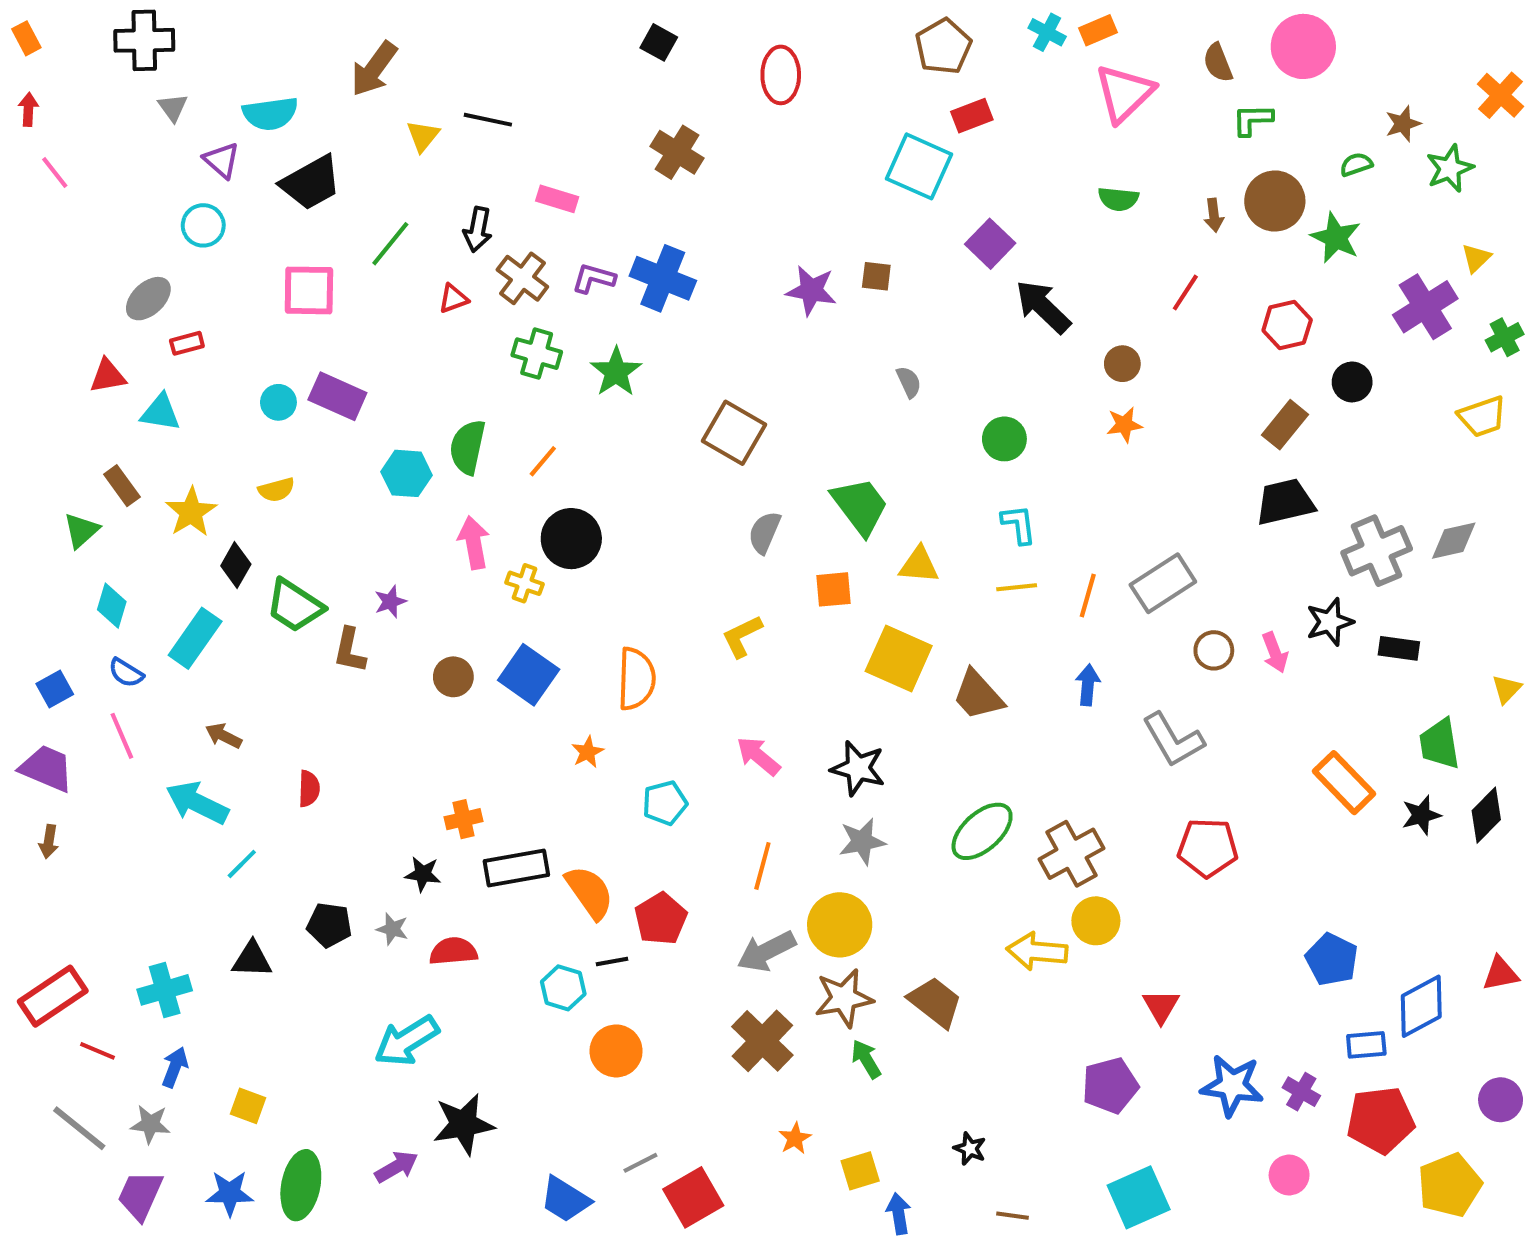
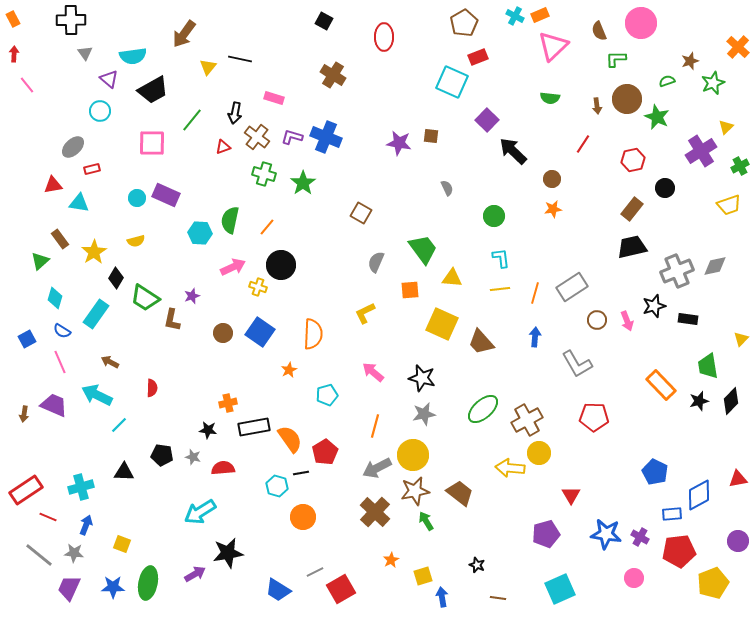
brown square: (734, 433) -> (361, 213), size x0.7
pink arrow: (474, 543) -> (233, 267), turned 75
purple trapezoid: (47, 768) -> (54, 405), moved

